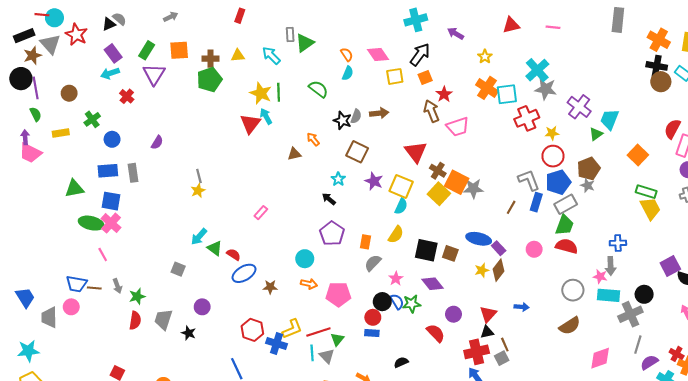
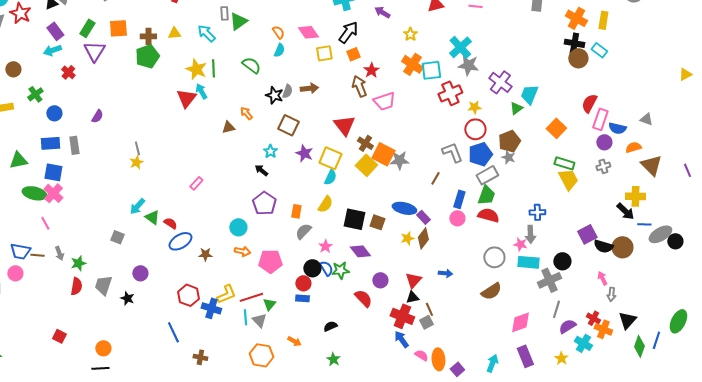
blue rectangle: (536, 202) -> (459, 199), moved
red cross: (477, 352) -> (402, 316), turned 35

